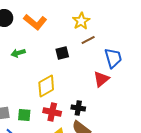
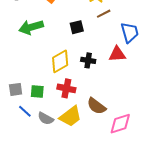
green arrow: (18, 53) -> (31, 27), size x1.6
red triangle: (101, 79) -> (117, 54), turned 36
black cross: (78, 108) -> (88, 60), moved

